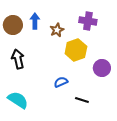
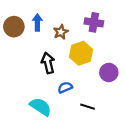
black arrow: (18, 59) -> (48, 63), moved
cyan semicircle: (18, 100) -> (41, 107), moved

